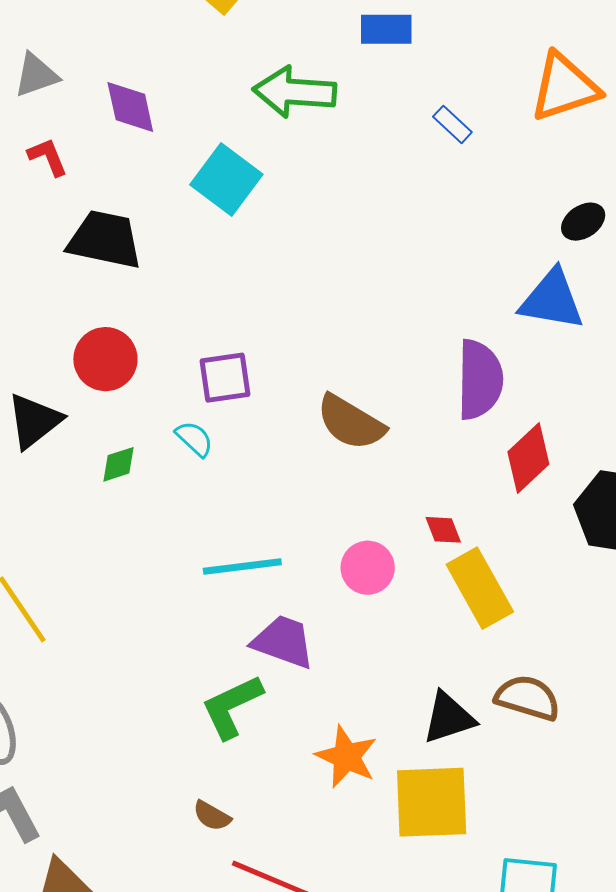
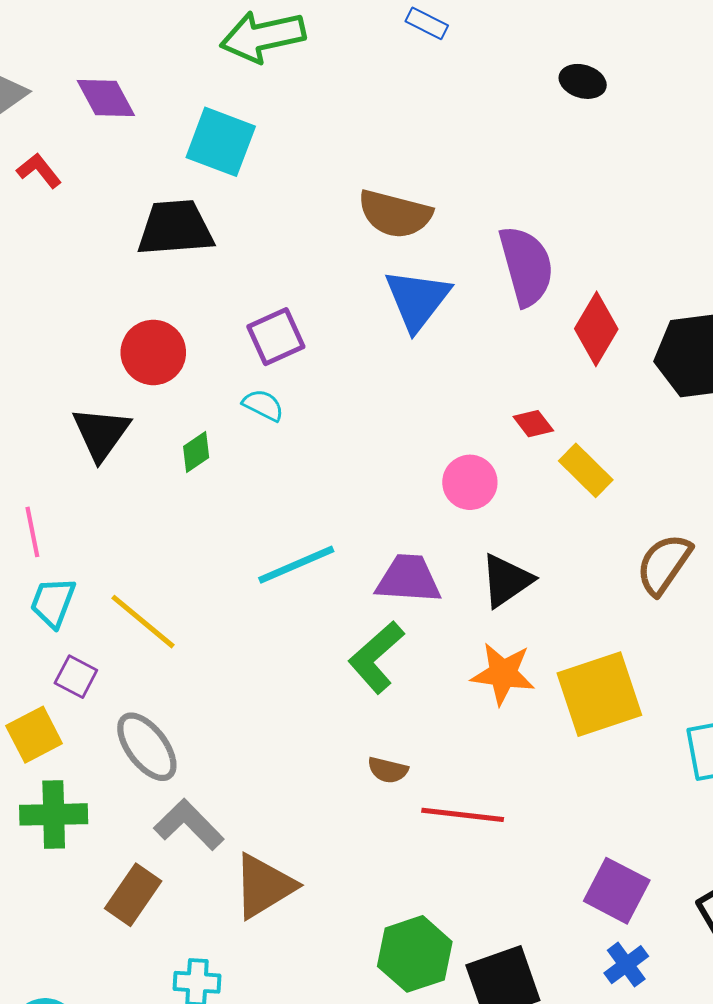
black ellipse: (583, 222) -> (583, 81), turned 66
black trapezoid: (105, 240) -> (175, 228), moved
blue triangle: (552, 300) -> (417, 300), moved, turned -46
brown semicircle: (351, 422) -> (395, 214), moved
cyan line: (242, 567) -> (296, 565), moved
yellow rectangle: (480, 588) -> (586, 470), size x0.7
brown semicircle: (528, 698) -> (664, 564), turned -56
black triangle: (449, 718) -> (506, 581), moved

